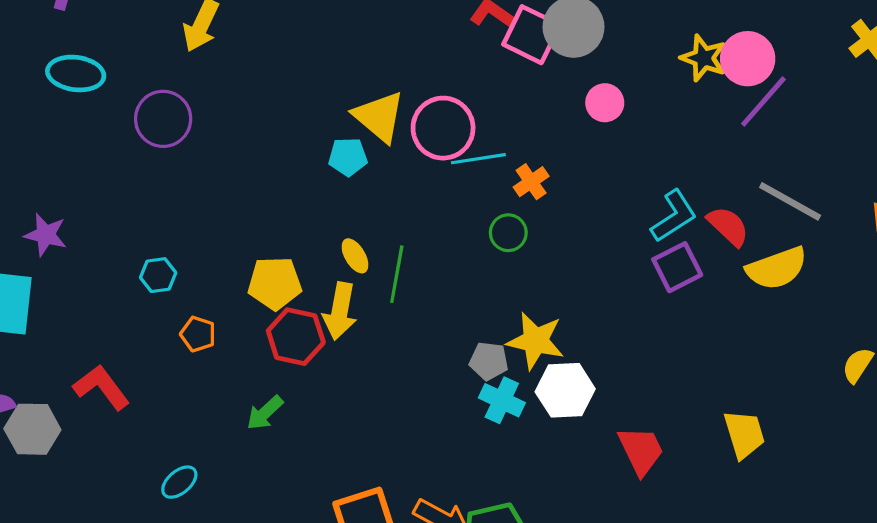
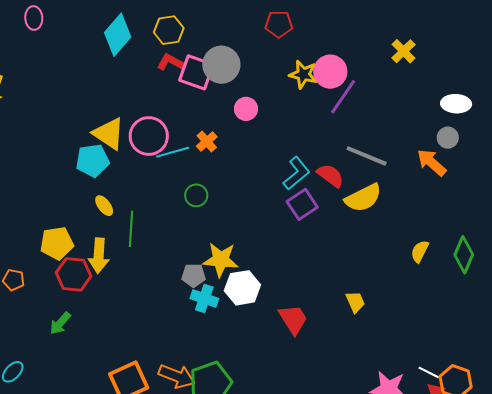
cyan pentagon: (348, 157) -> (93, 161), size x1.4
orange cross: (531, 182) -> (207, 142), moved
yellow ellipse: (355, 256) -> (104, 206), moved
yellow trapezoid: (744, 434) -> (355, 302), size x0.7

